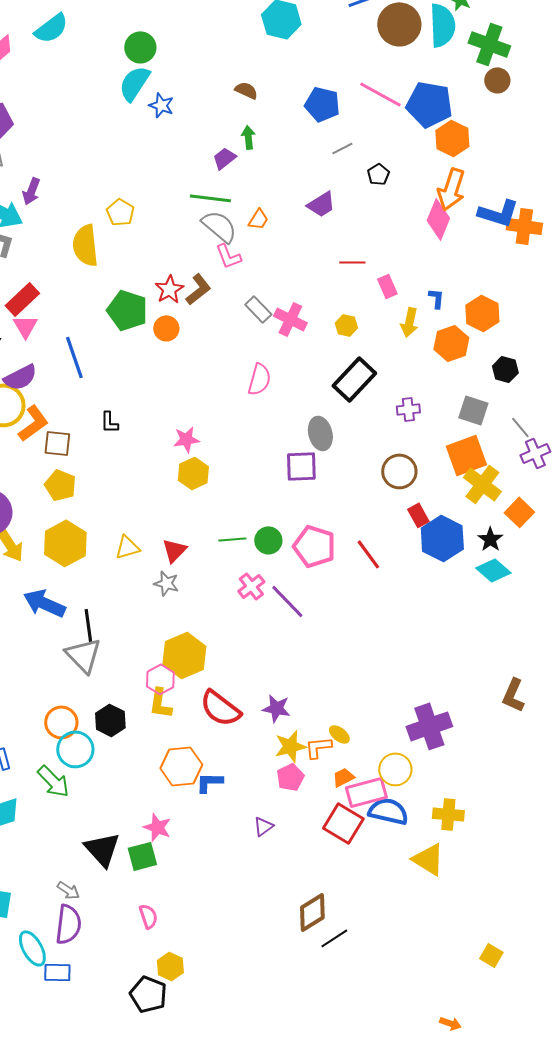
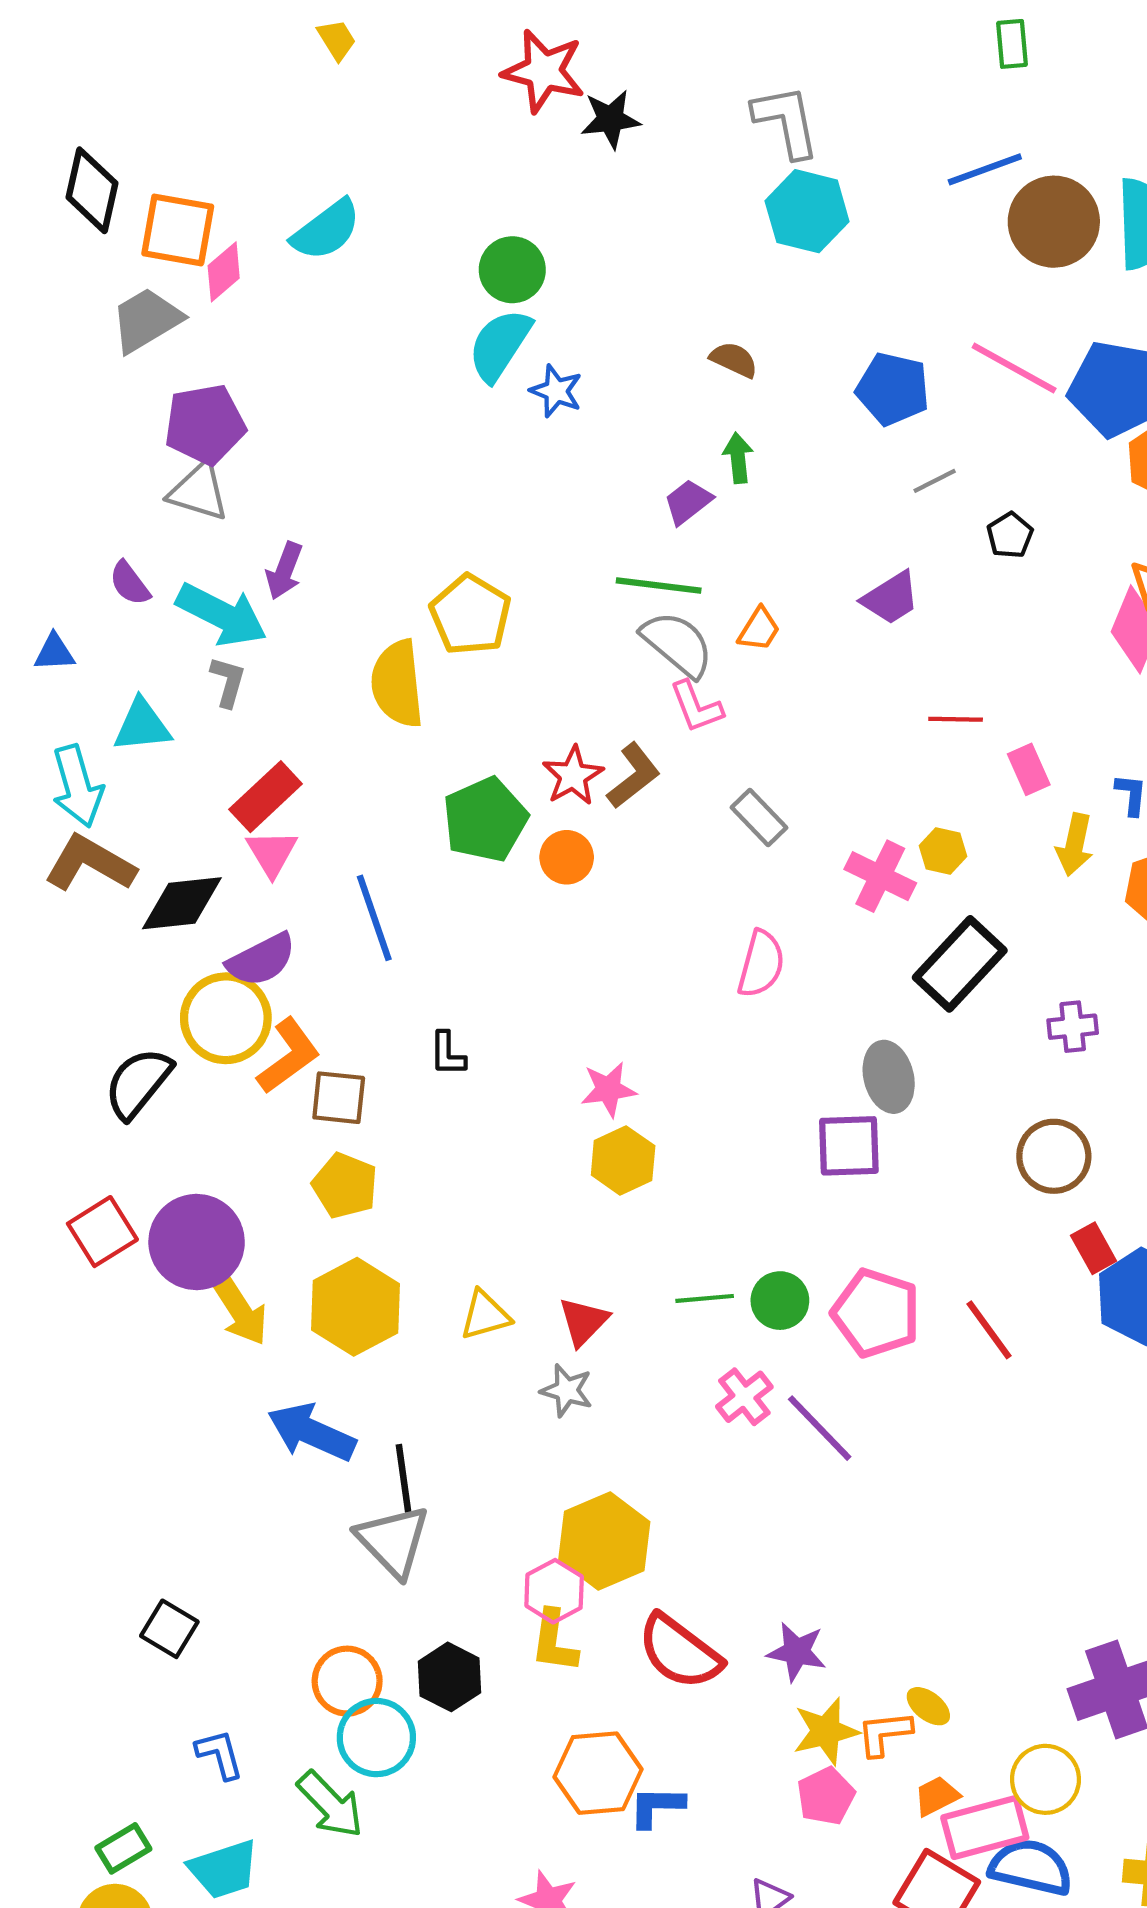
yellow pentagon: (120, 212) -> (470, 615), size x1.4
green pentagon: (127, 310) -> (485, 820), turned 30
pink cross: (290, 319) -> (880, 876), moved

